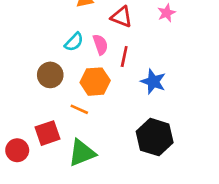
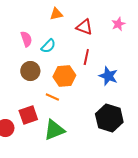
pink semicircle: (100, 45) -> (26, 39), moved

